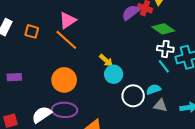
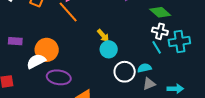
orange circle: (64, 80) -> (47, 50), moved
gray triangle: (160, 105) -> (149, 84), turned -40
white semicircle: (42, 115) -> (36, 61), moved

